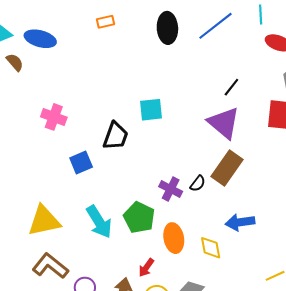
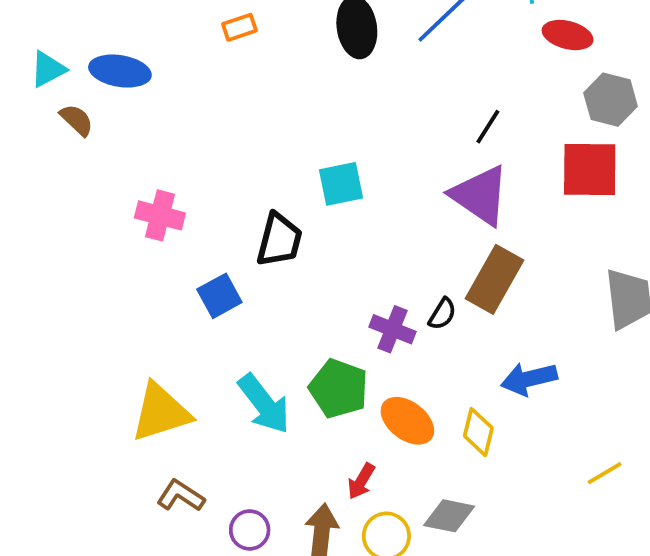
orange ellipse: (174, 238) -> (407, 421), turned -36
yellow diamond: (211, 248) -> (478, 432), turned 30
brown L-shape: (50, 266) -> (181, 496), size x0.7

